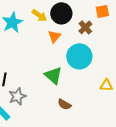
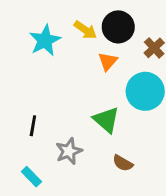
gray star: (17, 96) -> (69, 151), moved

